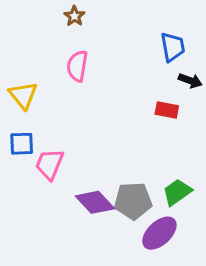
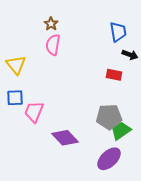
brown star: (74, 16) -> (51, 24), moved
gray pentagon: (133, 201) -> (109, 117), moved

